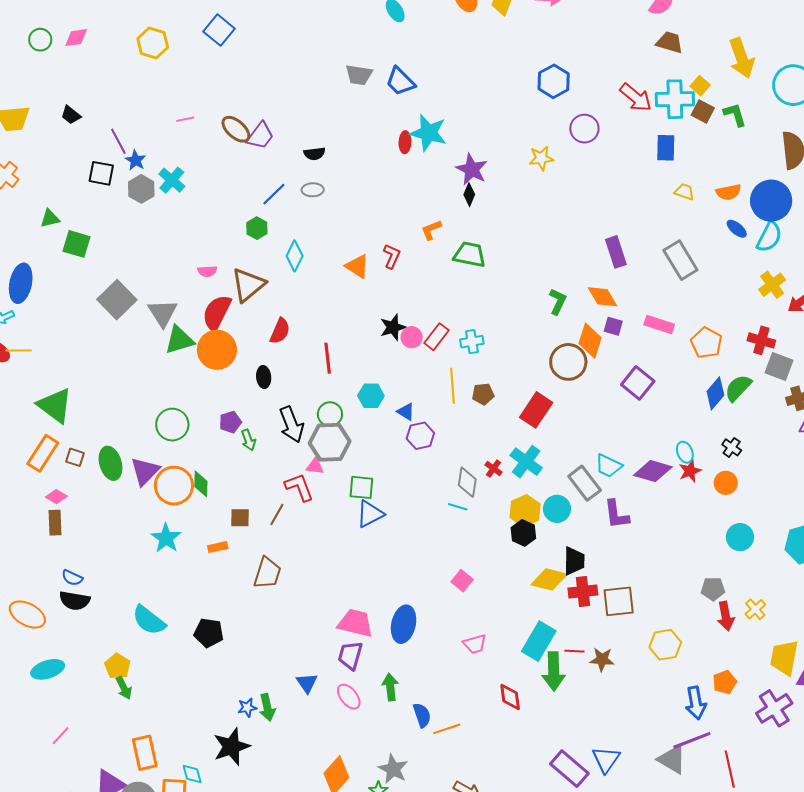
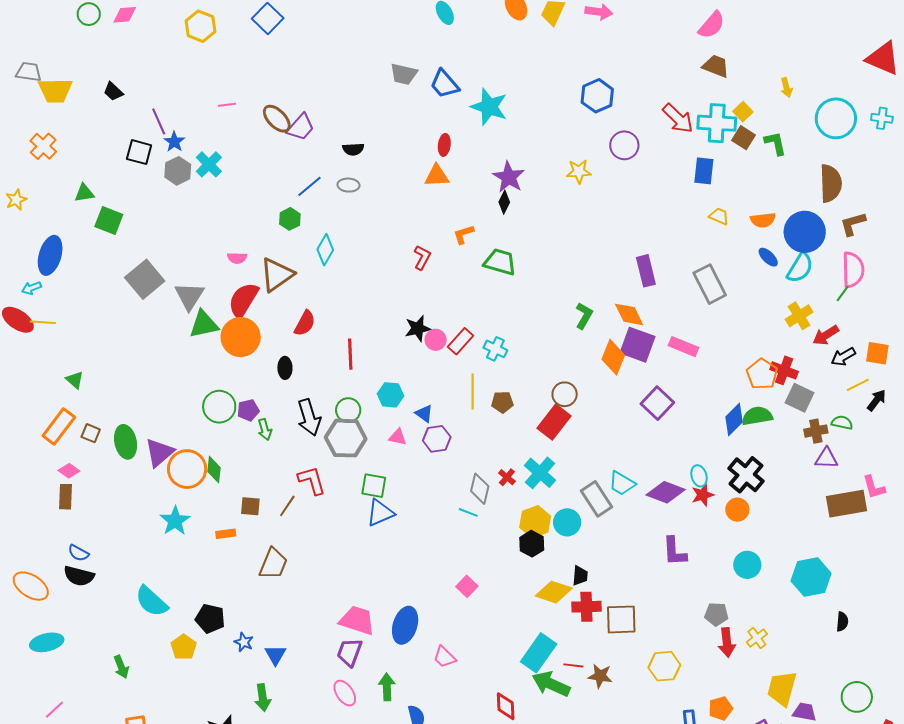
yellow arrow: (742, 58) -> (786, 87), size x0.5
cyan star: (428, 133) -> (489, 107), moved
orange triangle: (357, 266) -> (437, 176), moved, turned -40
purple square: (613, 326) -> (637, 345), size x1.8
cyan cross: (472, 342) -> (495, 349), turned 30
orange pentagon: (706, 343) -> (762, 374), moved
brown circle: (568, 362) -> (565, 394), moved, size x0.7
green semicircle: (738, 388) -> (757, 416), turned 32
green triangle: (55, 405) -> (75, 380), size x0.5
green circle: (172, 425) -> (219, 407), moved
black cross: (732, 447) -> (746, 475), size x1.8
pink triangle: (315, 466) -> (398, 437), moved
purple L-shape: (616, 514) -> (675, 551), moved
black trapezoid: (574, 561) -> (580, 576), size x0.7
pink trapezoid: (475, 644) -> (444, 657), moved, turned 55
yellow pentagon: (118, 666) -> (184, 647), moved
green arrow: (554, 671) -> (551, 684), turned 111
blue triangle: (307, 683) -> (275, 655), moved
blue star: (247, 708) -> (244, 642), moved, turned 30

